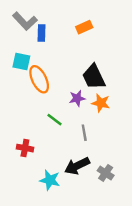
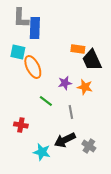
gray L-shape: (25, 21) -> (21, 18), turned 45
orange rectangle: (84, 27) -> (78, 49), moved, turned 32
blue rectangle: (42, 33) -> (35, 28), size x1.5
black trapezoid: (94, 77) -> (92, 60), moved

